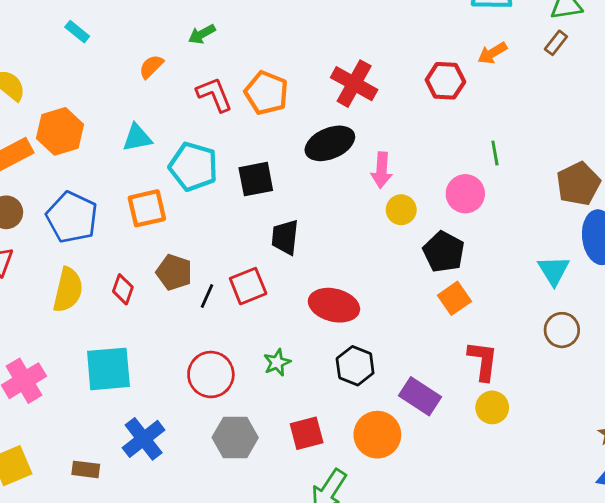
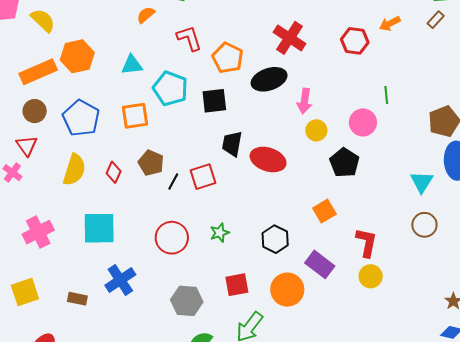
orange pentagon: (266, 93) -> (228, 58), moved
orange square: (454, 298) -> (324, 211), moved
red ellipse: (334, 305) -> (268, 159), moved
gray hexagon: (235, 437) -> (187, 301), moved

